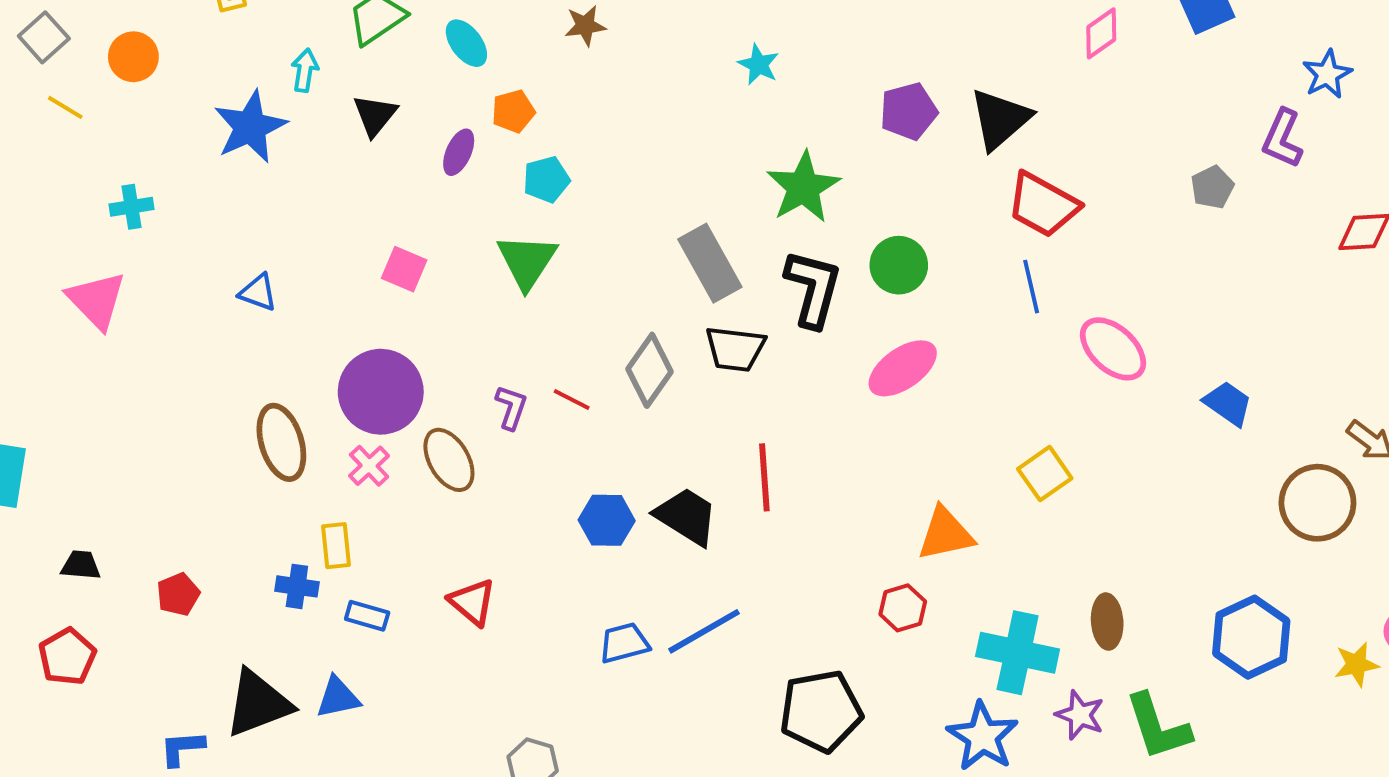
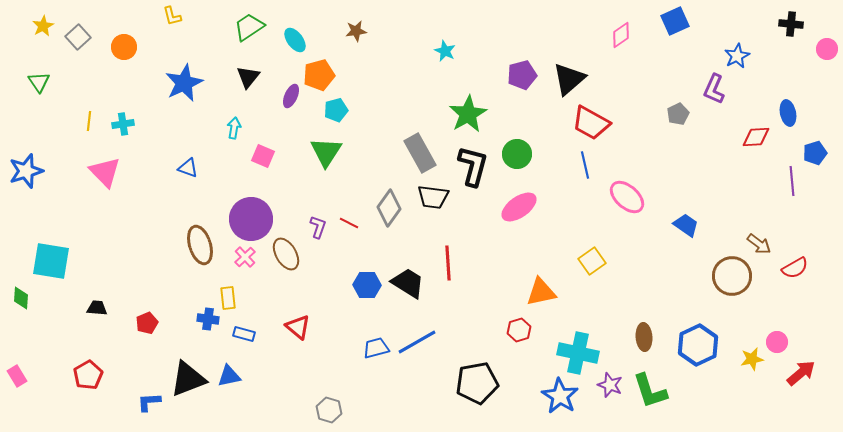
cyan arrow: (305, 70) -> (234, 128), moved
yellow line: (65, 107) -> (89, 121), moved, turned 66
orange pentagon: (513, 111) -> (319, 75), size x1.4
brown ellipse: (1107, 622) -> (644, 337), moved
red pentagon: (67, 657) -> (88, 375), moved

